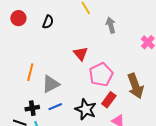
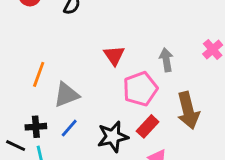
gray arrow: (111, 25) -> (166, 60), moved
blue line: (55, 107) -> (69, 128), turned -32
black star: (86, 109) -> (113, 137), turned 30

